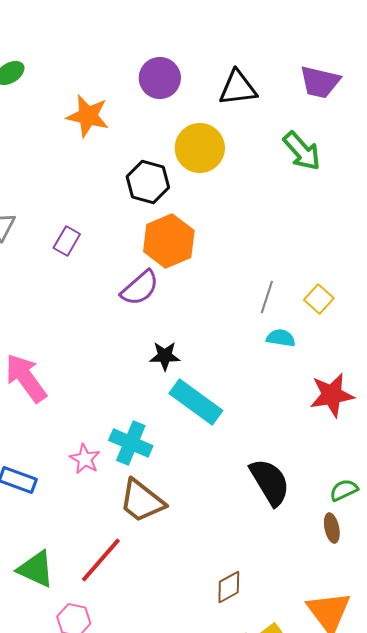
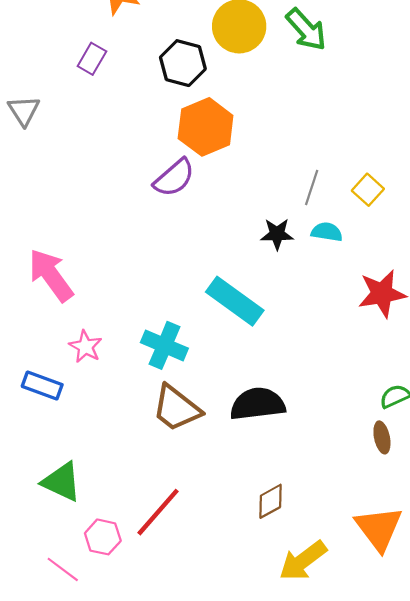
green arrow: (302, 151) -> (306, 30), moved
purple rectangle: (67, 241) -> (92, 59), moved
black star: (165, 356) -> (277, 234), moved
pink star: (85, 459) -> (85, 347), moved
black semicircle: (270, 482) -> (258, 404), moved, turned -66
red line: (101, 560) -> (158, 512), moved

